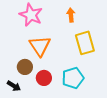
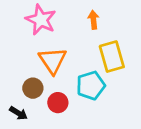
cyan pentagon: (73, 78) -> (91, 85), moved

